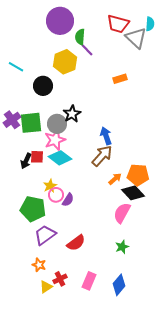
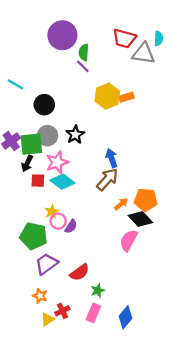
gray triangle: (136, 38) -> (144, 53), turned -35
purple line: (87, 50) -> (83, 66), moved
yellow hexagon: (65, 62) -> (107, 96), moved
gray circle: (57, 124) -> (47, 136), moved
black arrow: (26, 161) -> (27, 163), moved
green star: (122, 247) -> (98, 291), moved

